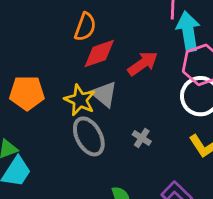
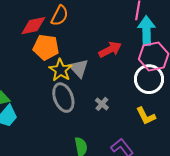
orange semicircle: (85, 27) -> (60, 16), moved
red diamond: (99, 54) -> (33, 26), moved
orange pentagon: (27, 93) -> (46, 47), moved

